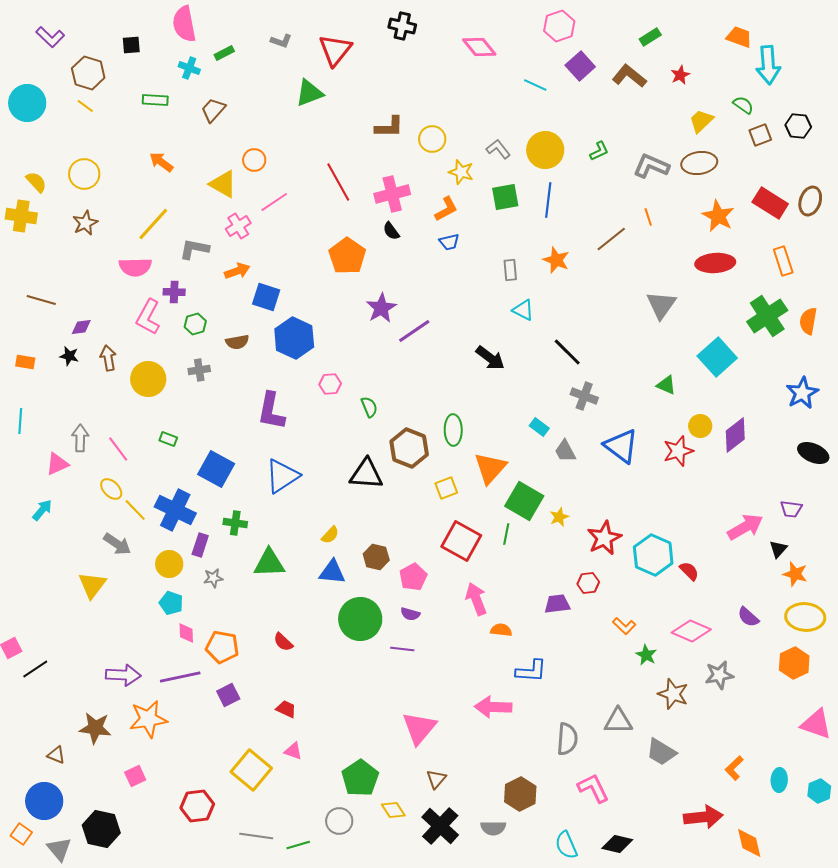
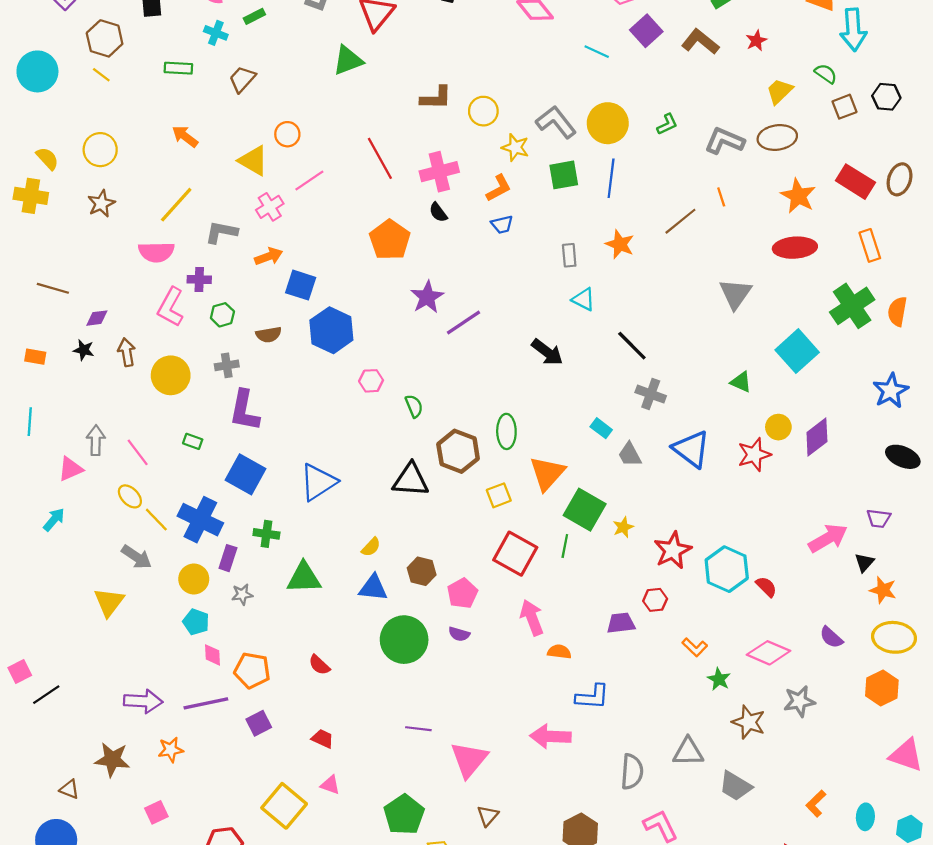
gray L-shape: (498, 149) -> (556, 122), size x1.5
purple L-shape: (271, 411) -> (244, 411), moved
purple line: (402, 649) -> (418, 729), moved
orange star: (148, 719) -> (171, 750), size x0.6

